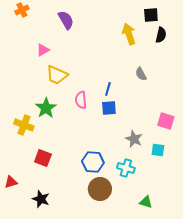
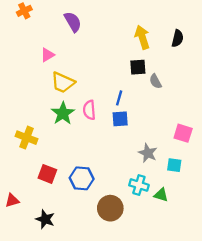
black square: (151, 15) -> (138, 67), moved
green star: (46, 108) -> (63, 113), moved
blue hexagon: (93, 162) -> (82, 178), moved
green triangle: (146, 202) -> (161, 195), moved

